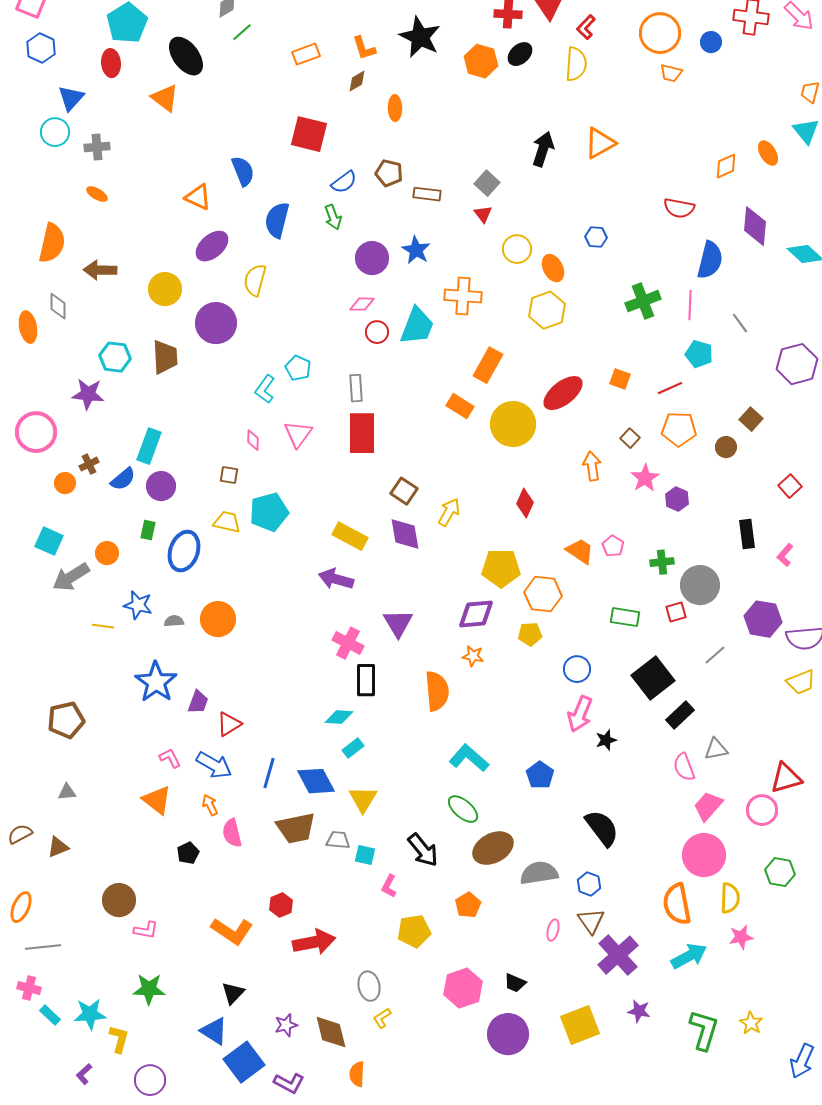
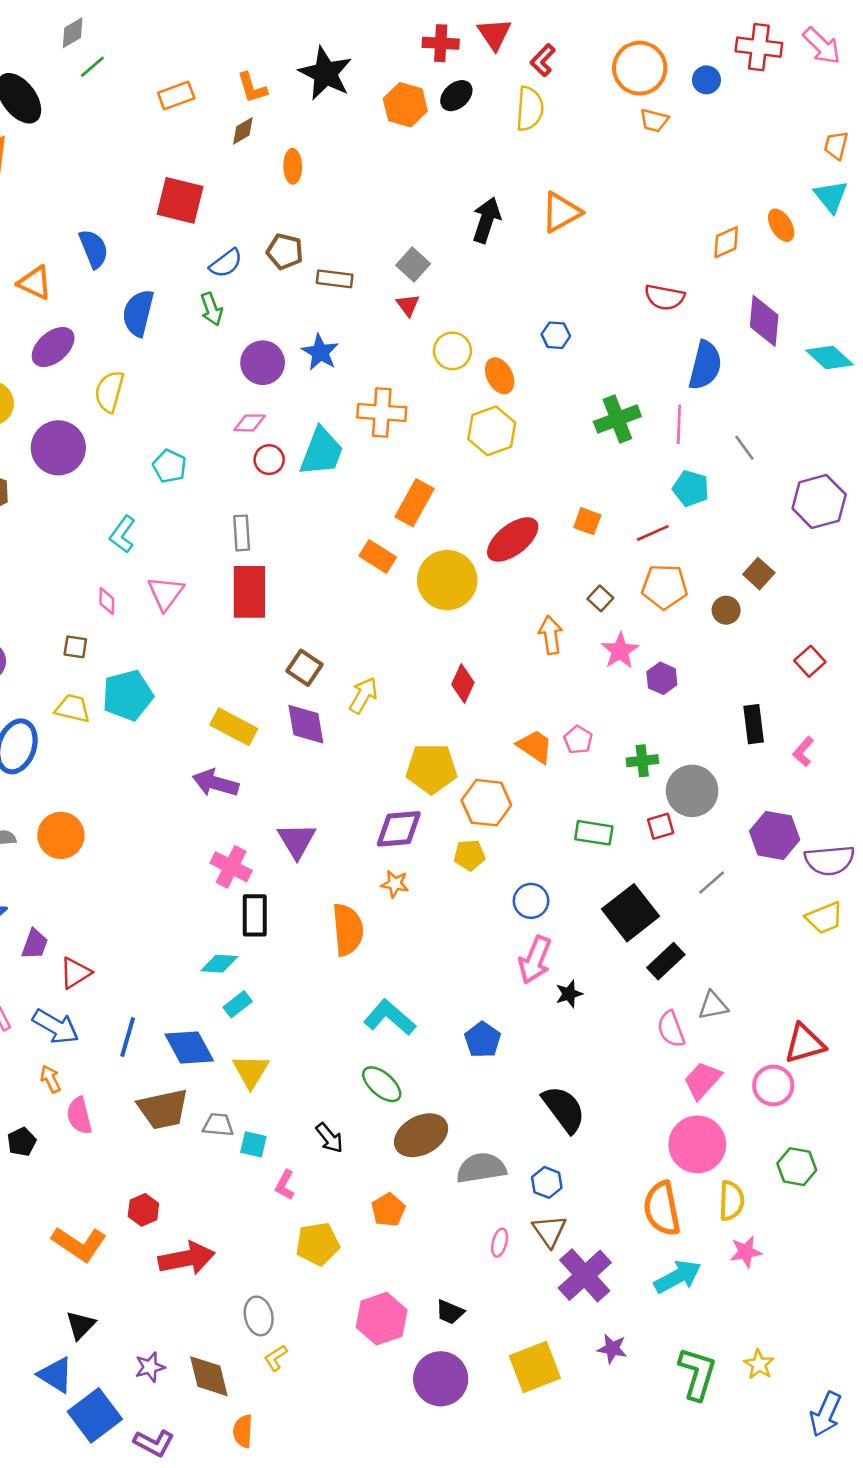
cyan pentagon: (298, 368) -> (170, 466), moved
black arrow: (423, 850) -> (329, 1138), size x0.7

